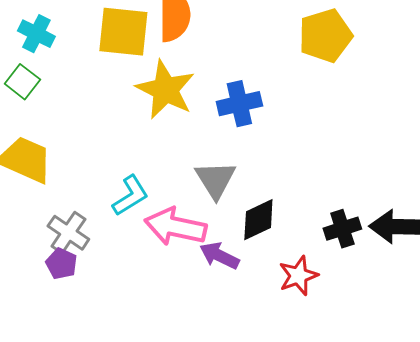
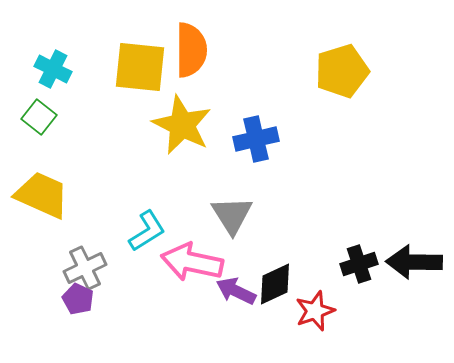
black diamond: (258, 220) -> (275, 284), moved
gray cross: (68, 233) -> (85, 268), turned 30

